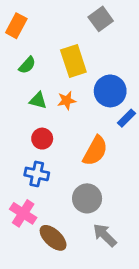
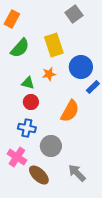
green semicircle: (27, 65) -> (20, 48), size x1.5
green triangle: (38, 100) -> (28, 83), moved
gray circle: (87, 198) -> (51, 146), moved

